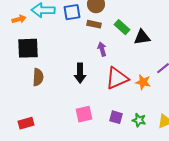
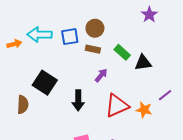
black square: (28, 48) -> (45, 83), moved, turned 35
purple arrow: (102, 49) -> (101, 75), turned 56
brown semicircle: (38, 77) -> (23, 105), moved

